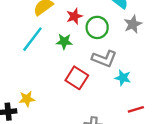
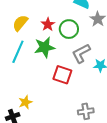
green star: (64, 41) -> (45, 47), size x1.5
gray L-shape: (104, 59) -> (81, 53), turned 145

